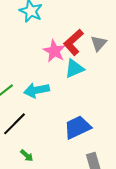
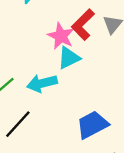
cyan triangle: (74, 69) -> (69, 58), moved

